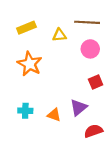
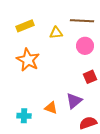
cyan cross: (25, 111) -> (24, 116), moved

